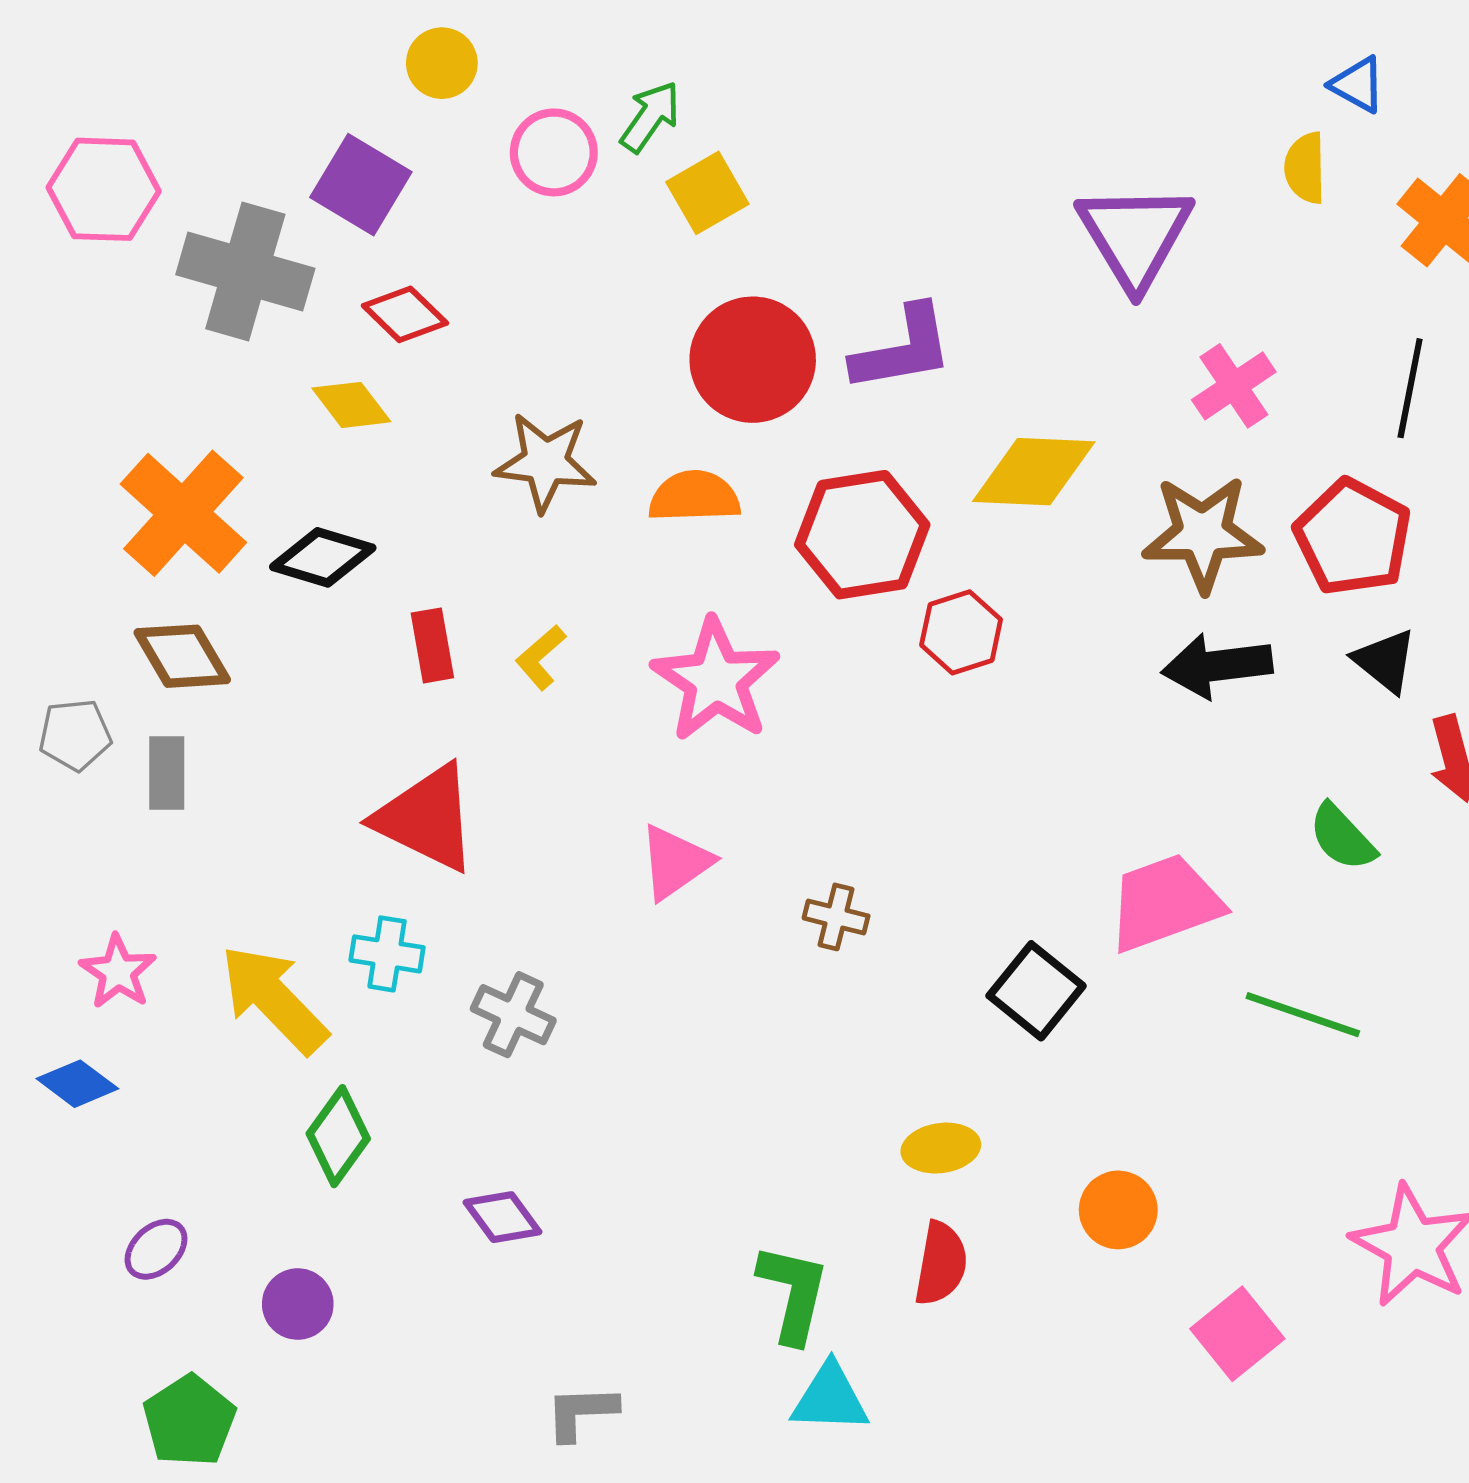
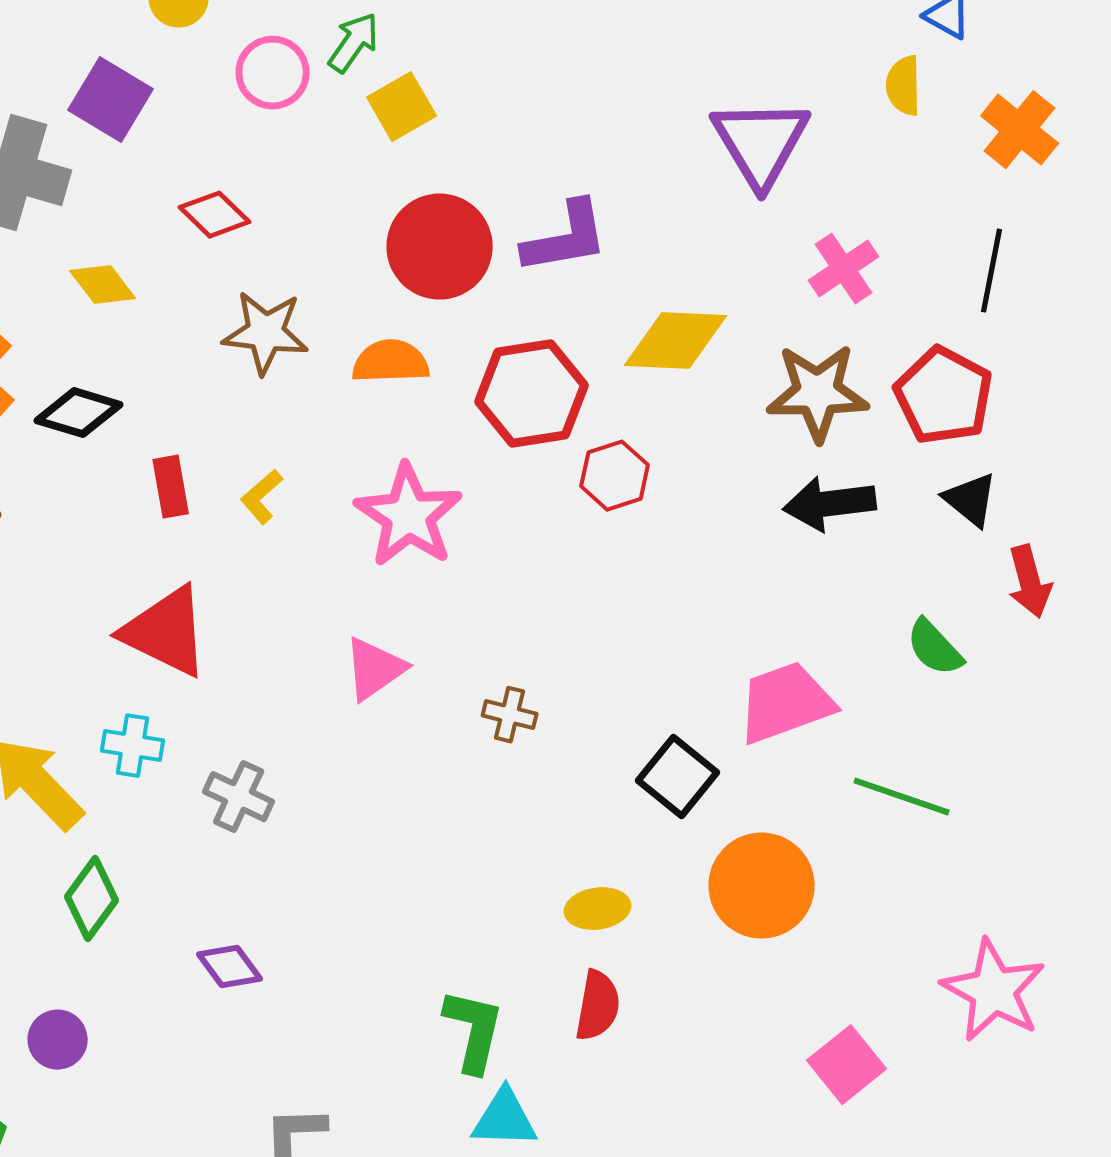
red diamond: (405, 314) -> (215, 215), moved
orange circle: (1118, 1210) -> (762, 886), moved, size x1.6

